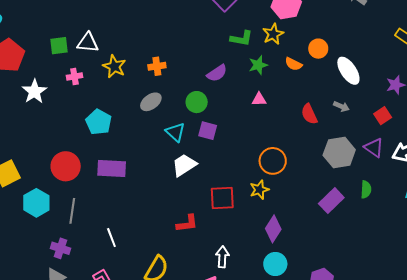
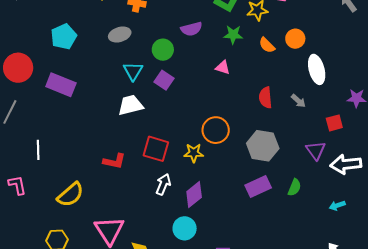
gray hexagon: (339, 152) -> (263, 146), moved
white arrow: (222, 257) -> (163, 184), moved

